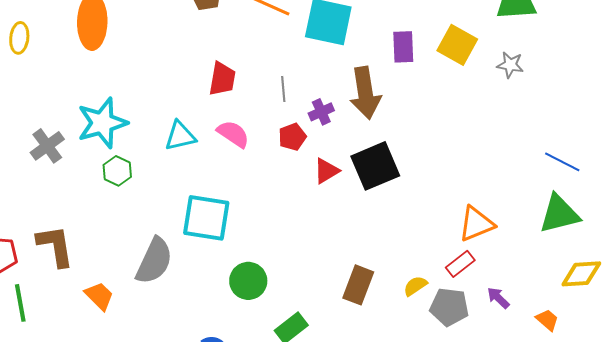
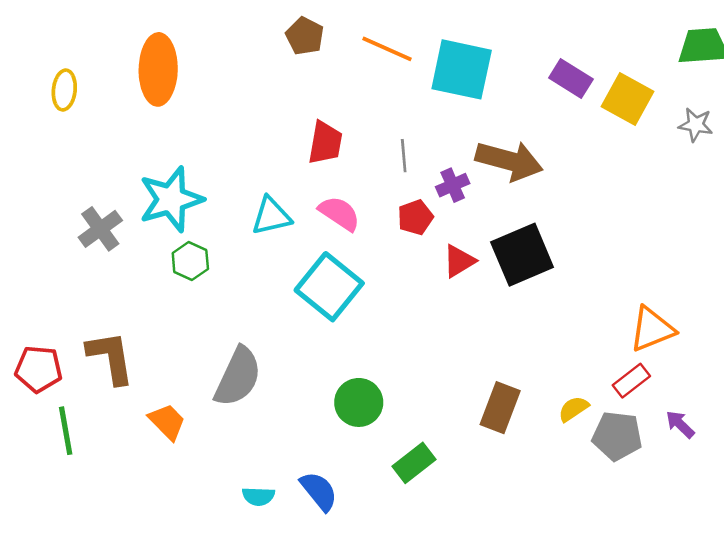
purple rectangle: (403, 47) -> (571, 78), moved, turned -56
brown arrow: (365, 93) -> (509, 161), turned -66
cyan square: (206, 218) -> (329, 287), moved, turned 30

